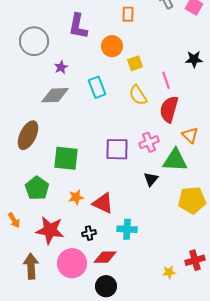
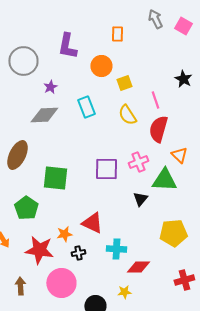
black star: (194, 59) -> (183, 79), turned 30
orange star: (76, 197) -> (64, 234), moved
yellow pentagon: (192, 200) -> (173, 233), moved
red diamond: (105, 257) -> (138, 267), moved
brown arrow: (31, 266) -> (20, 286), size x0.7
yellow star: (169, 272) -> (124, 292), moved

